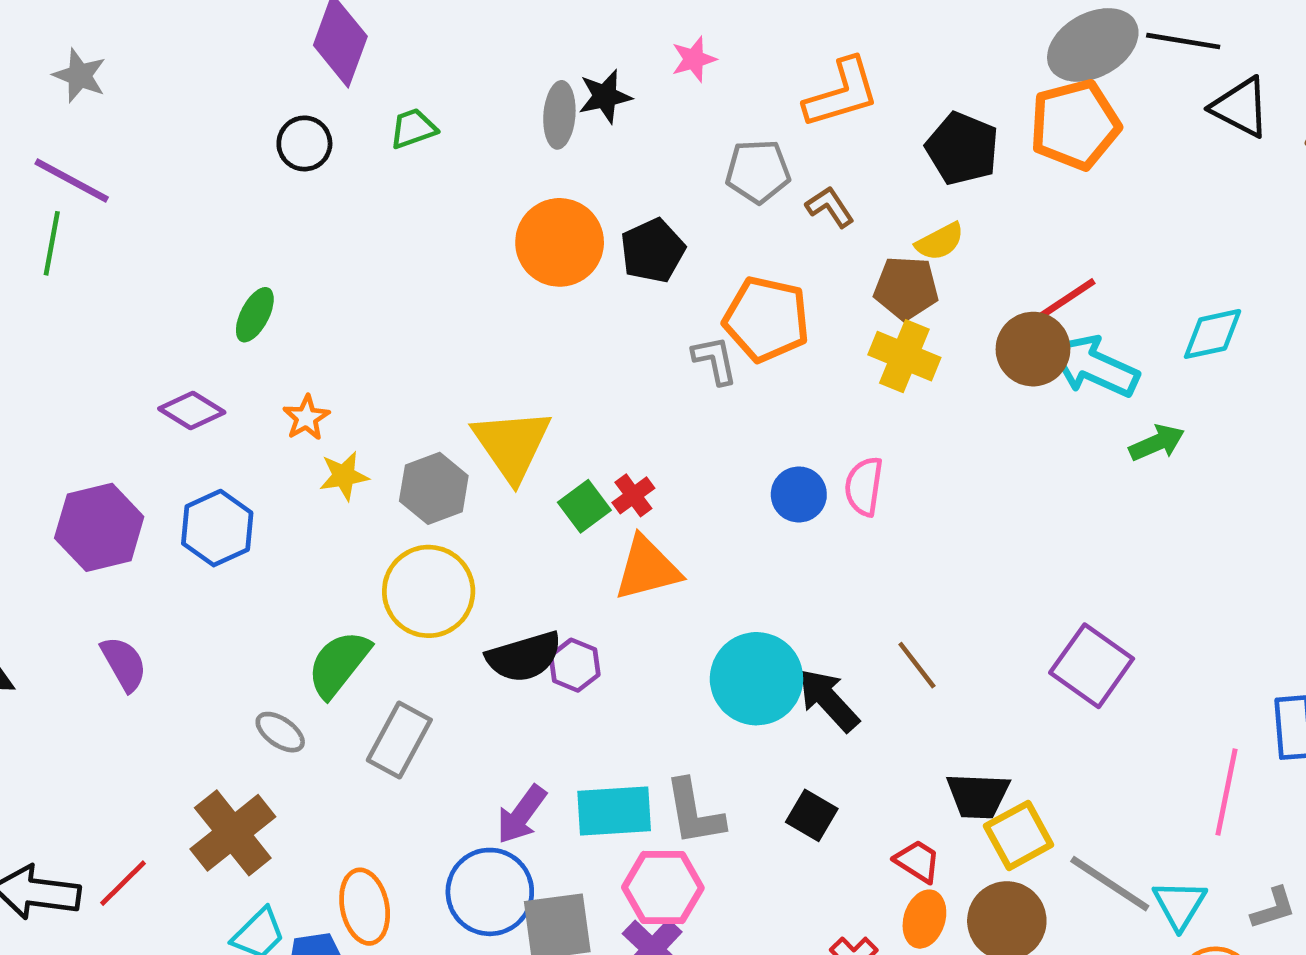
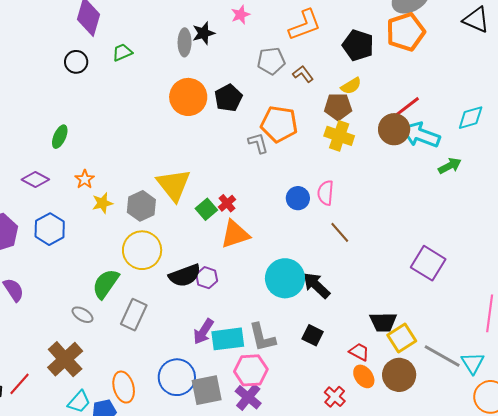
brown line: (917, 665) -> (340, 232), moved
purple arrow: (522, 815) -> (203, 332), moved
orange ellipse: (924, 919) -> (364, 376), turned -50

